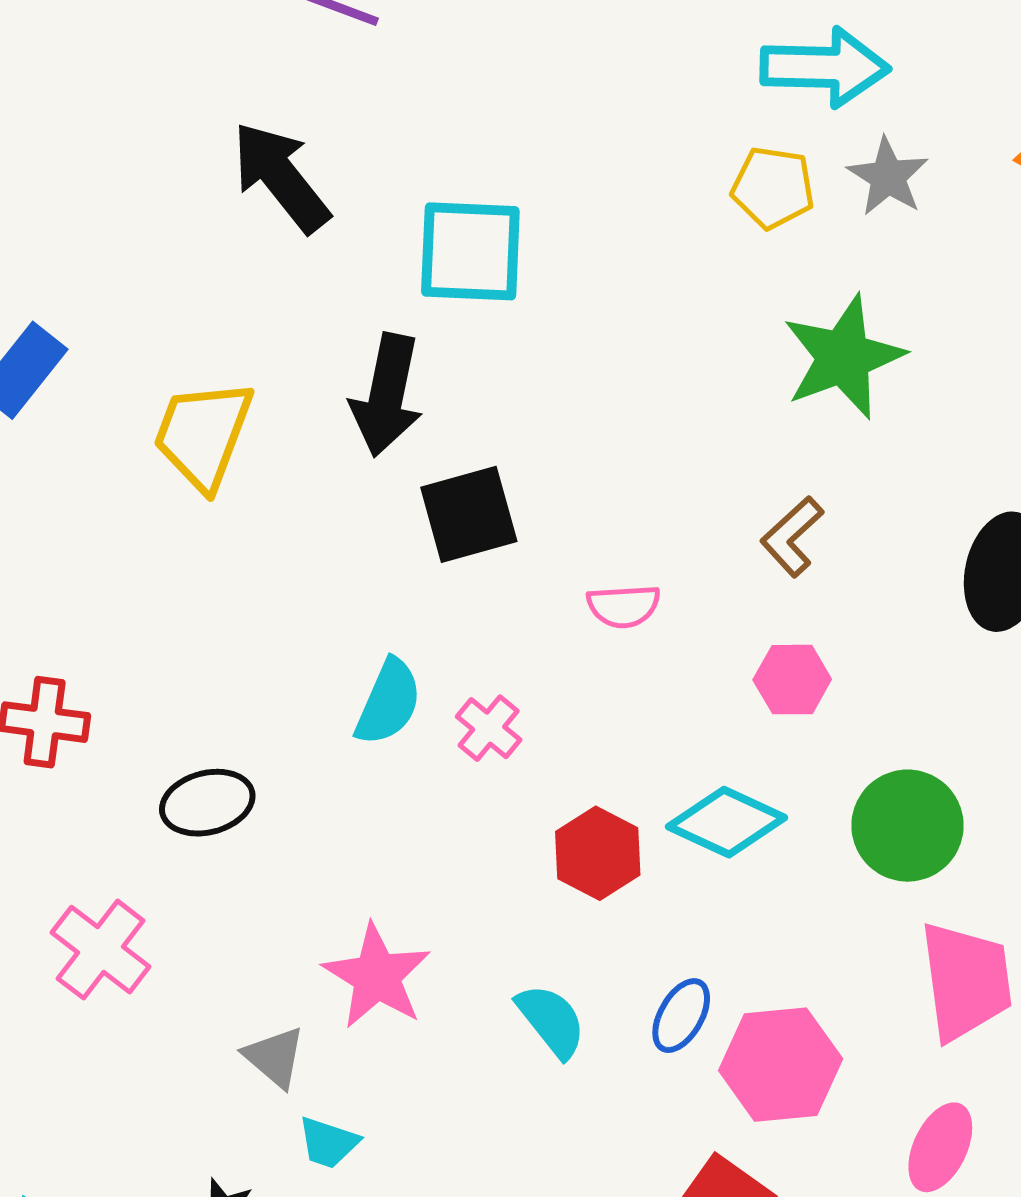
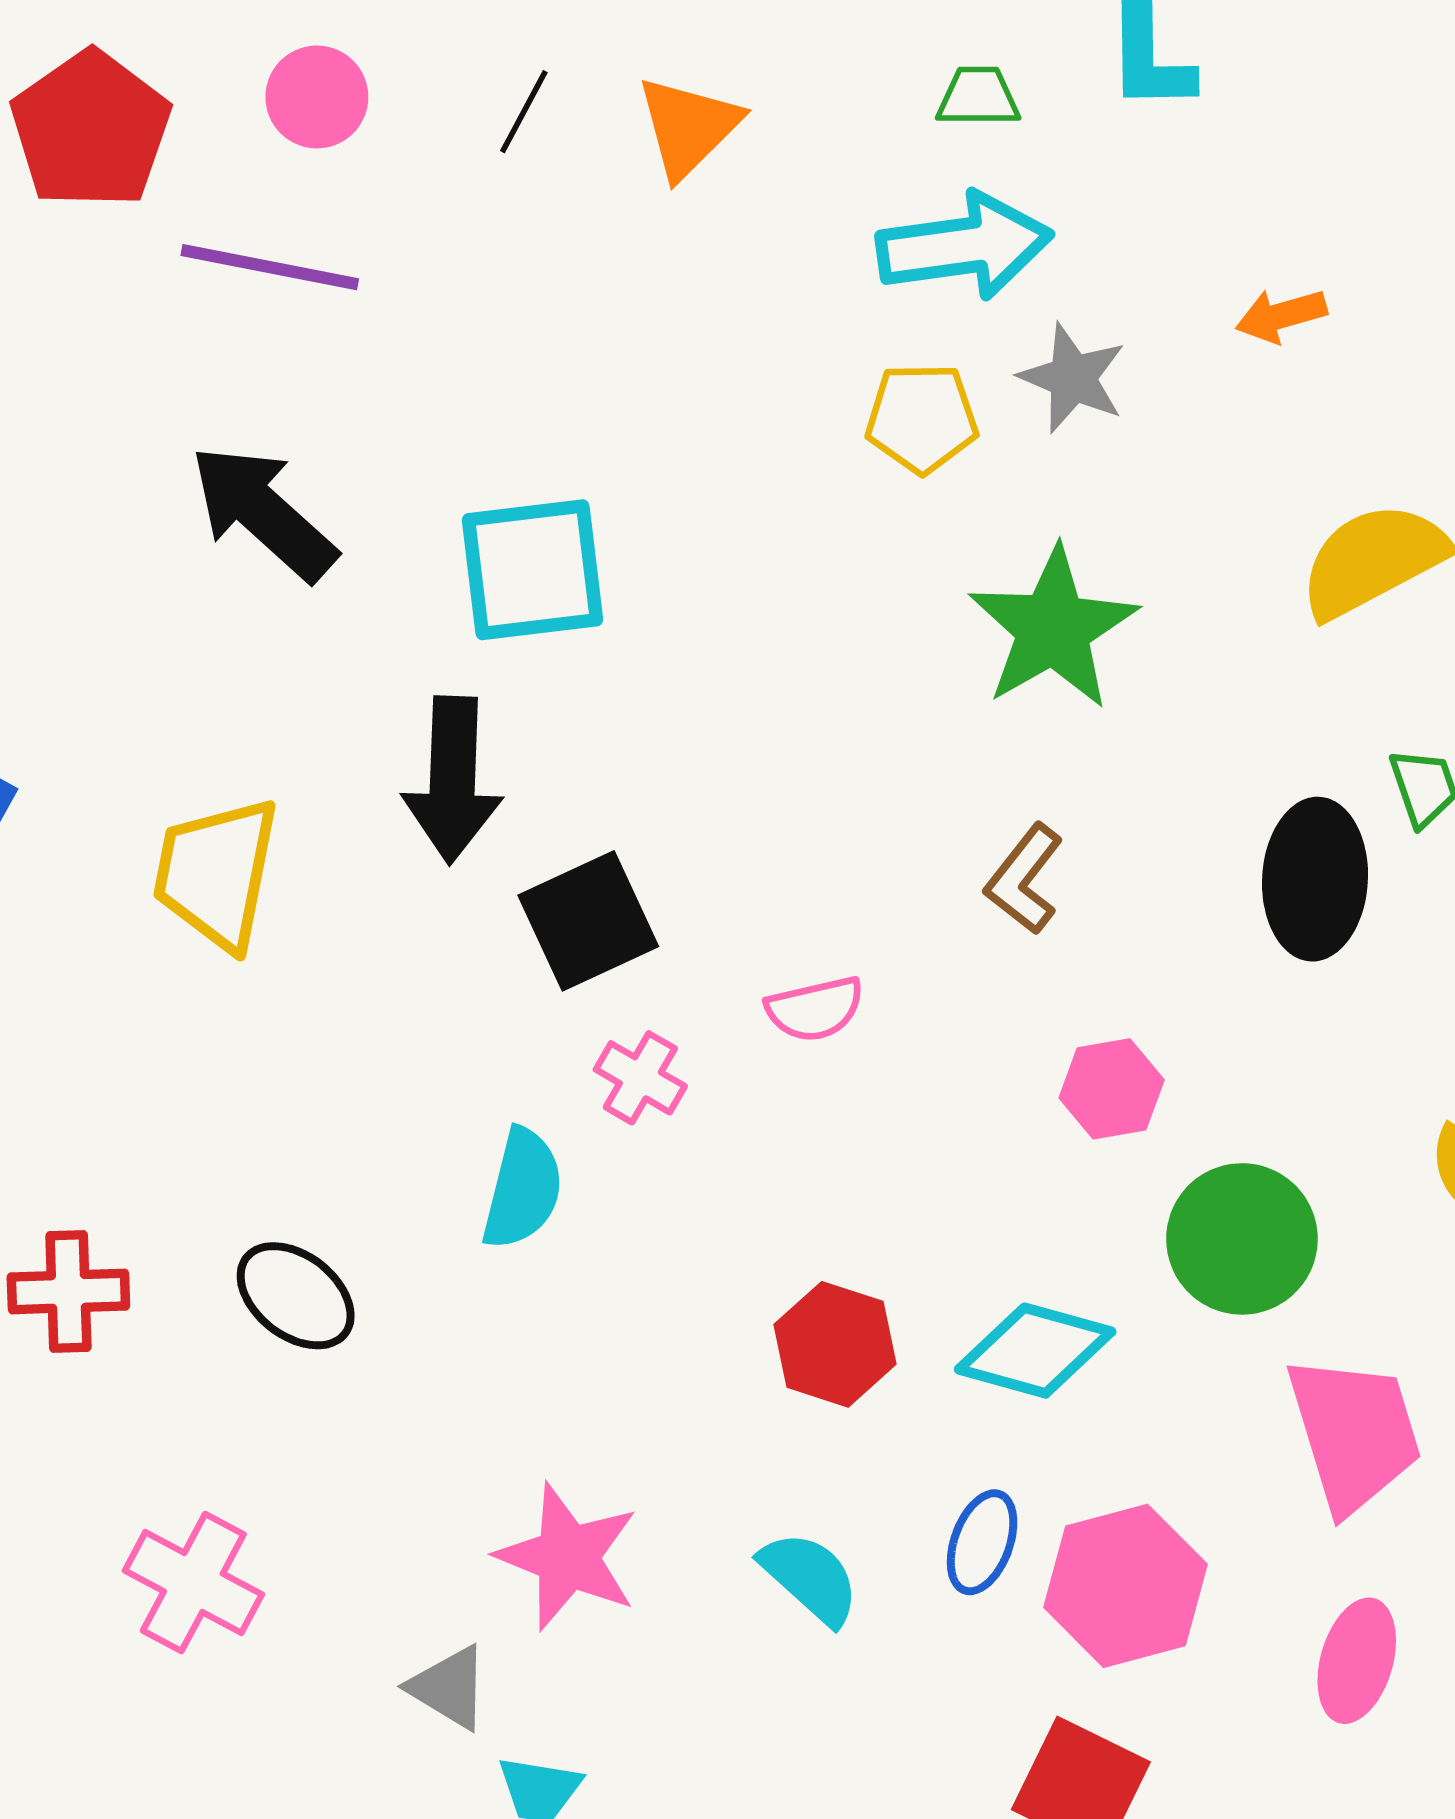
pink hexagon: (792, 680) -> (1112, 1089), moved
pink cross: (489, 728) -> (640, 1078), moved
black ellipse: (207, 803) -> (296, 1296), moved, turned 62
cyan diamond: (726, 822) -> (1035, 1351), moved

